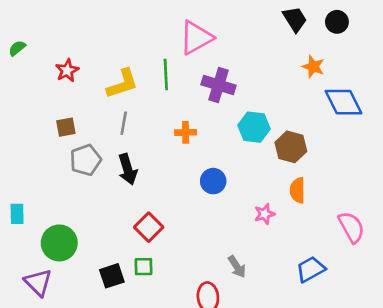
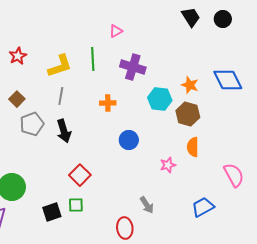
pink triangle: (196, 38) -> (116, 31), size x0.5
orange star: (313, 67) -> (190, 85), moved
brown square: (66, 127) -> (17, 99), turned -35

